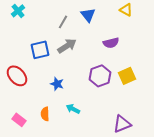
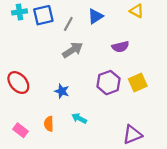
cyan cross: (18, 11) -> (19, 12), turned 32
blue triangle: (88, 15) -> (95, 16), turned 35
blue square: (40, 50) -> (43, 15), moved

